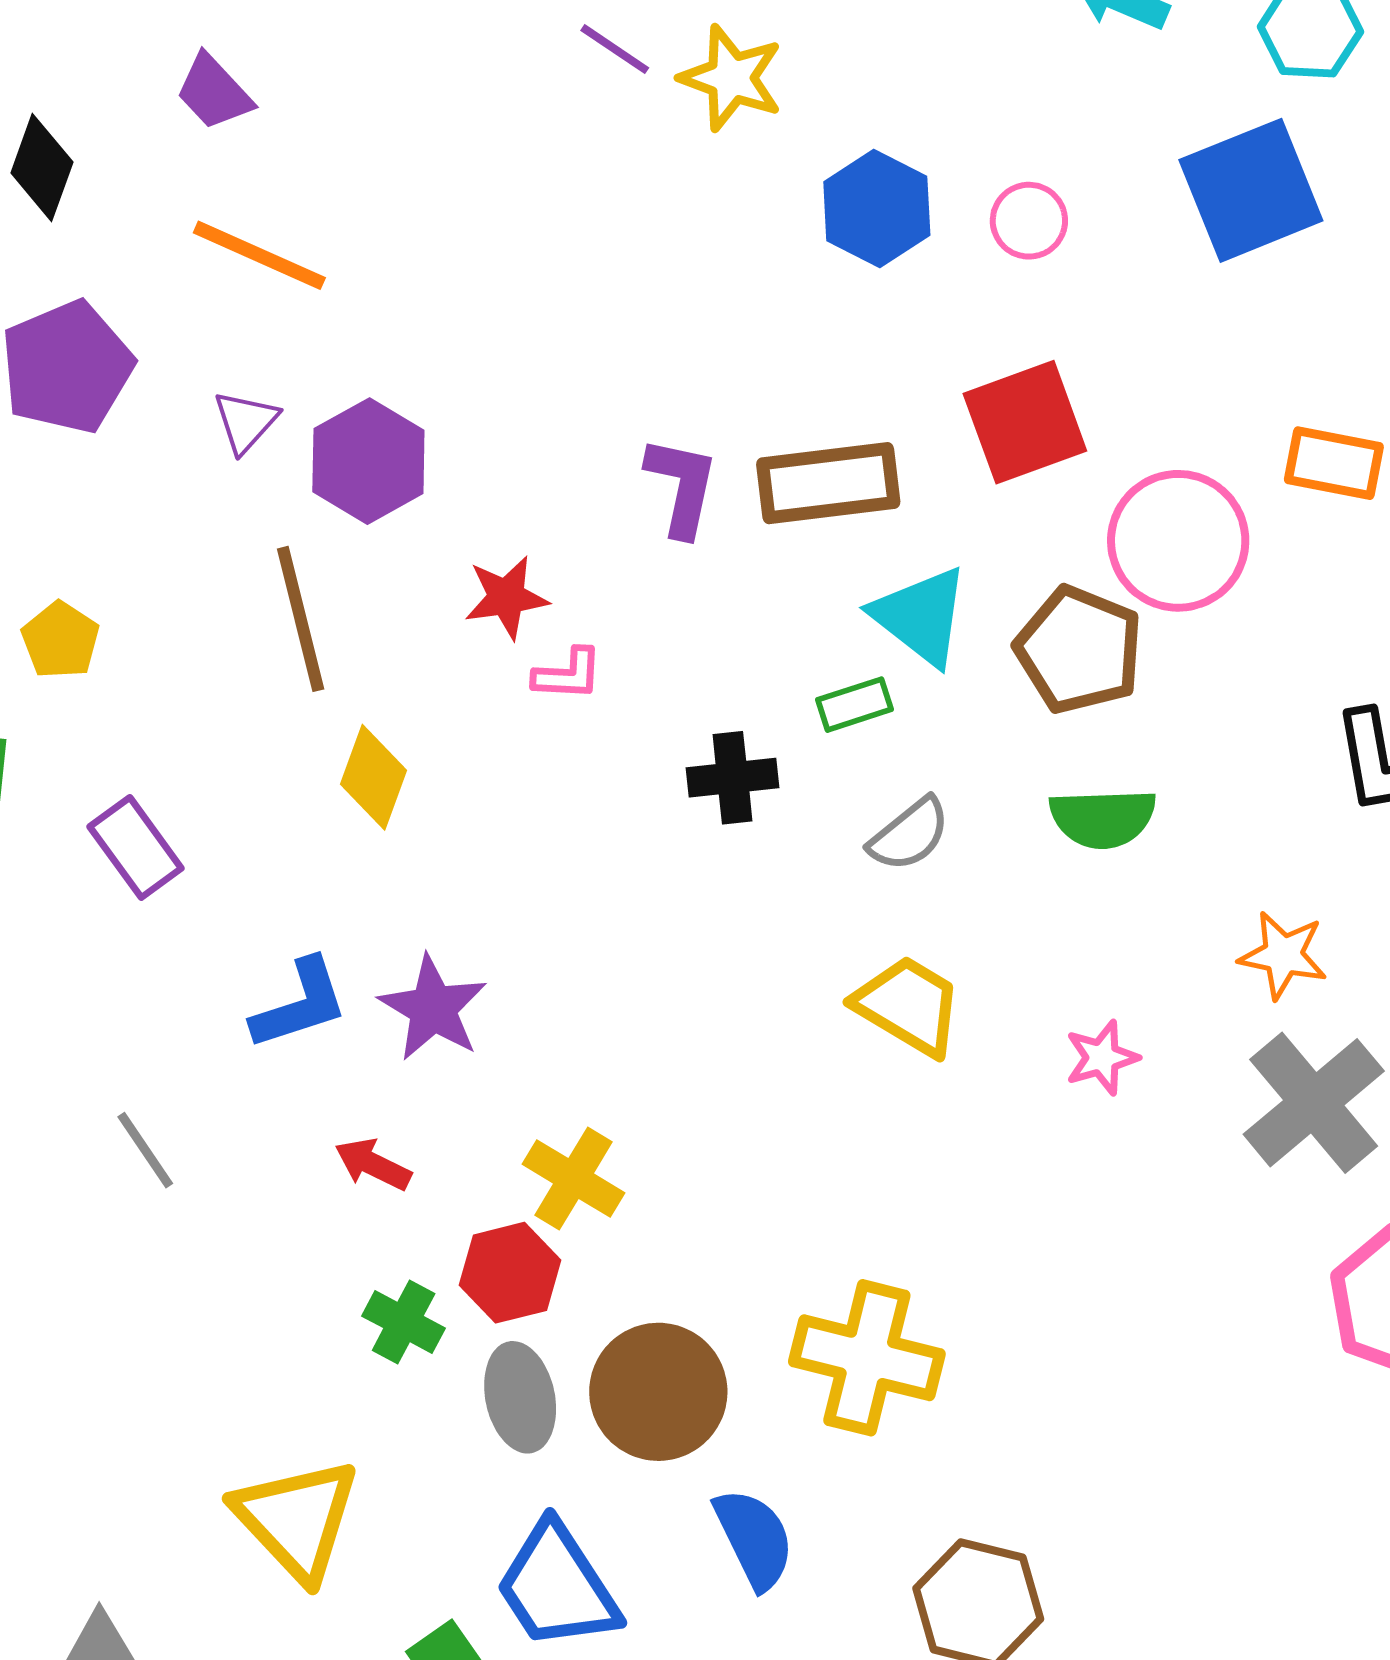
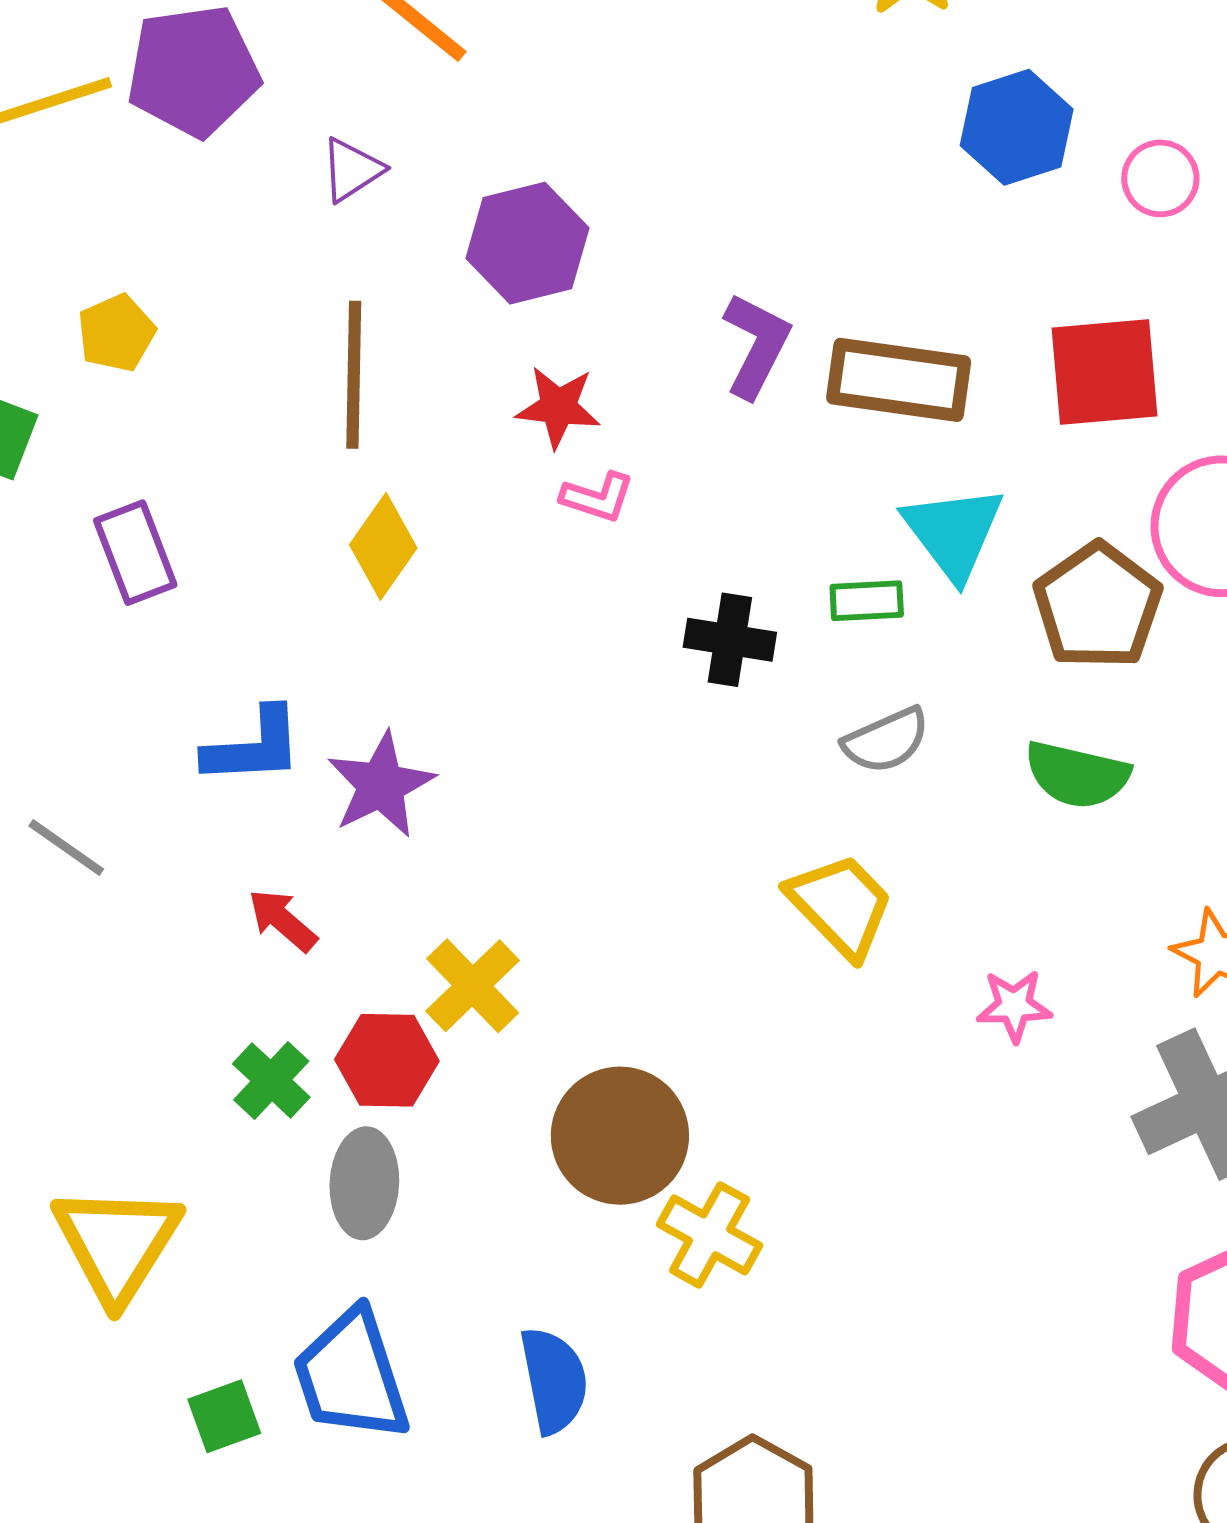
purple hexagon: (368, 461) -> (527, 243), moved
gray line: (145, 1150) -> (66, 847), turned -36
yellow cross: (867, 1358) -> (710, 1235), size x0.7
brown circle: (658, 1392) -> (620, 1136), moved

